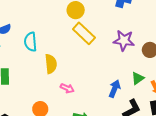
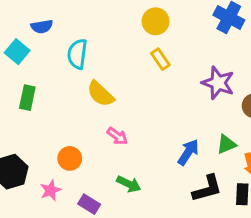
yellow rectangle: (84, 33) -> (160, 59), size x0.6
yellow semicircle: (51, 64) -> (101, 94), turned 126

